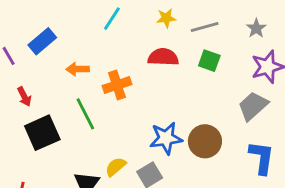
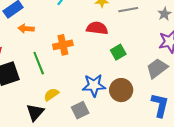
green square: (209, 61) -> (118, 52), moved, turned 35
orange arrow: (78, 69) -> (26, 29), moved
yellow semicircle: (116, 167) -> (51, 94), moved

